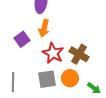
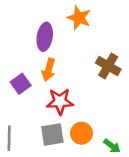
red star: (53, 53) -> (60, 102), turned -30
brown cross: (79, 54) -> (108, 66), moved

